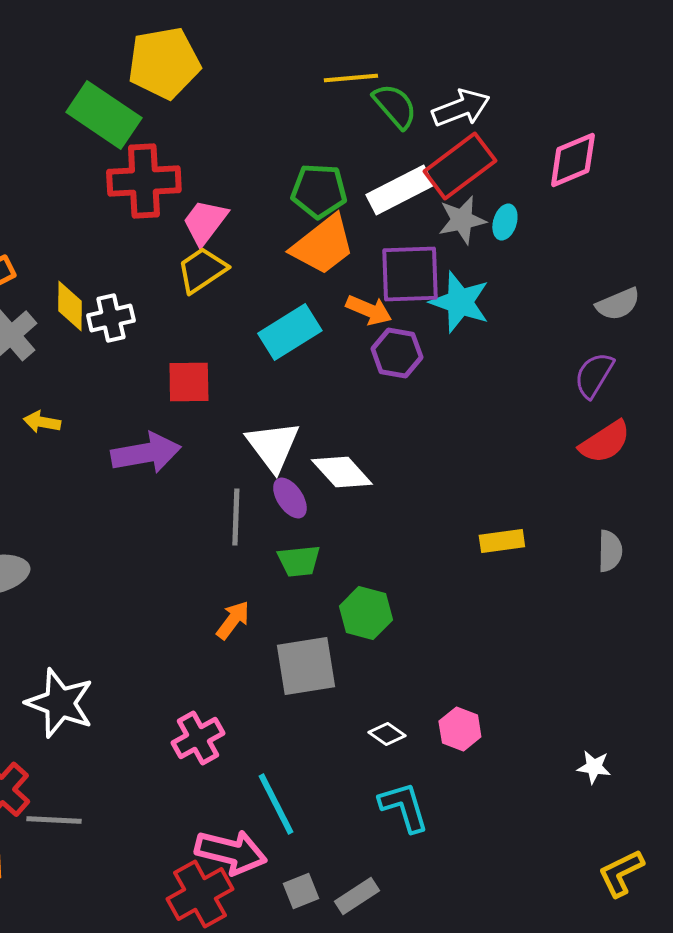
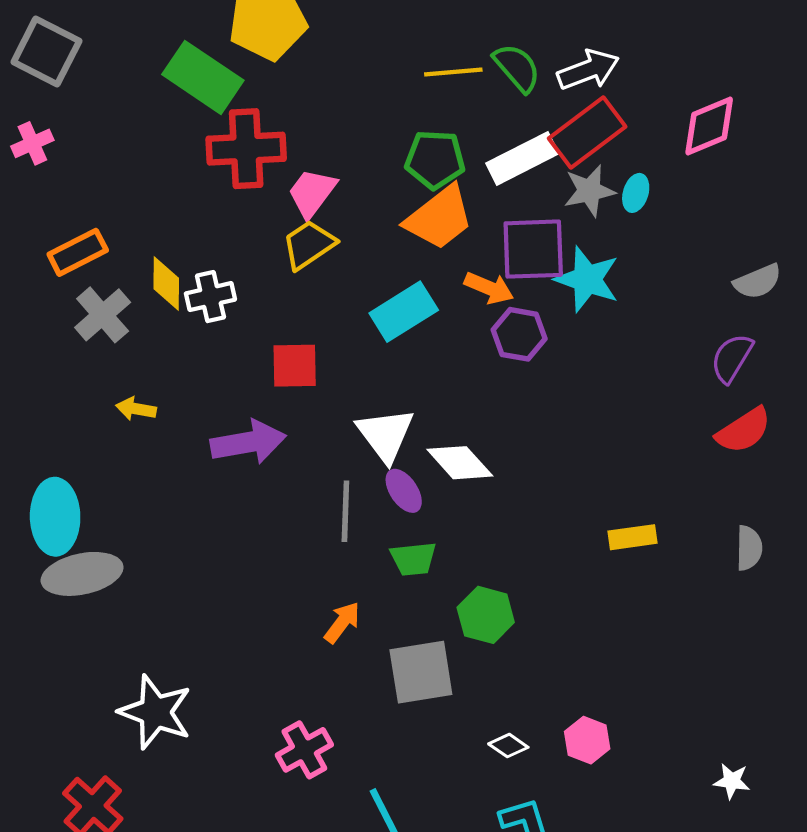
yellow line: (351, 78) -> (453, 72), moved

